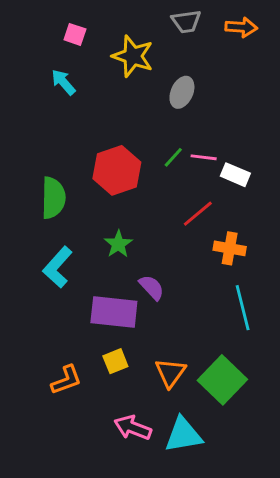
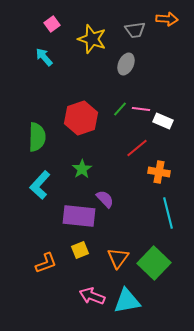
gray trapezoid: (186, 21) -> (135, 30), moved
pink square: (75, 34) -> (52, 24), turned 35

